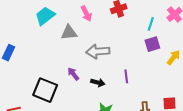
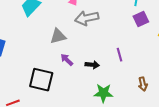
gray triangle: (69, 33) -> (58, 36), moved
gray arrow: (98, 51) -> (87, 18), moved

